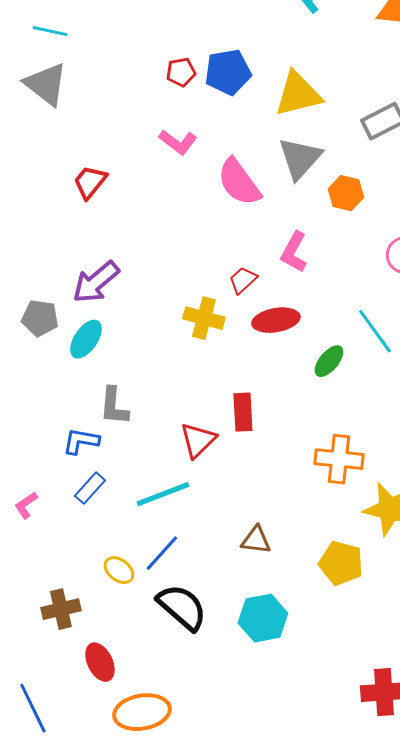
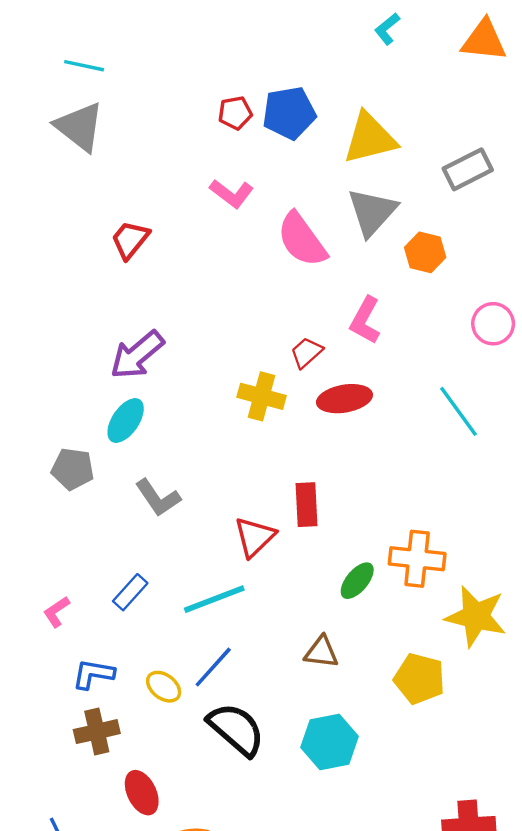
gray pentagon: (40, 318) -> (73, 469), moved
green ellipse: (329, 361) -> (357, 581), moved
gray L-shape: (114, 406) -> (158, 498), turned -39
blue L-shape: (81, 441) -> (93, 674), moved

